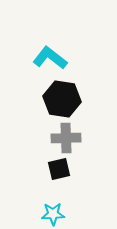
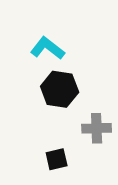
gray cross: (66, 138) -> (97, 128), moved

